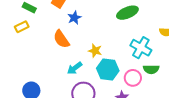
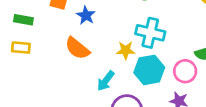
yellow rectangle: (22, 27) -> (21, 48), turned 48
cyan cross: (141, 48) -> (150, 33), moved

